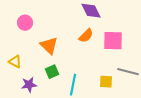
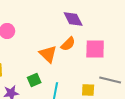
orange triangle: (49, 46) -> (48, 54), moved

